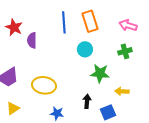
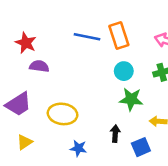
blue line: (64, 22) -> (87, 37), turned -75
purple semicircle: (32, 40) -> (39, 66), moved, turned 98
cyan circle: (85, 49) -> (124, 71), moved

